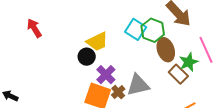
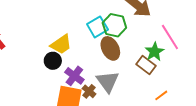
cyan square: (136, 29) -> (97, 27), turned 35
brown ellipse: (166, 50) -> (110, 48), moved
gray triangle: (138, 85) -> (108, 82), turned -45

